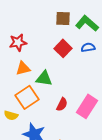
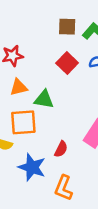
orange square: (27, 97) -> (23, 122), turned 30
red semicircle: (62, 104) -> (61, 149), moved

